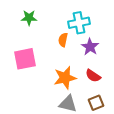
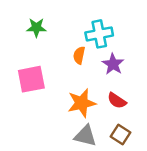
brown square: (96, 103) -> (121, 134), turned -35

